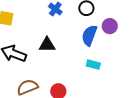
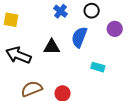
blue semicircle: (89, 35) -> (79, 37), moved

